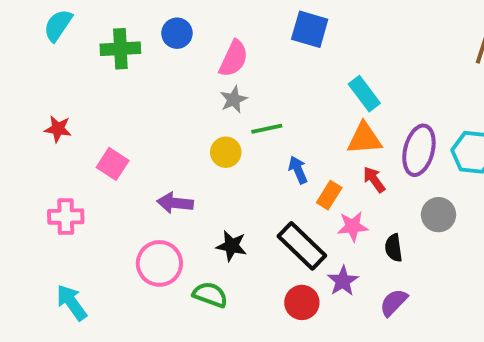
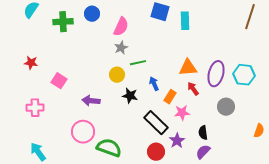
cyan rectangle: (364, 94) -> (185, 21), moved, turned 36
black star: (232, 246) -> (130, 96), moved
black semicircle: (394, 248) -> (203, 133), moved
green semicircle: (210, 295) -> (109, 148), size x1.4

